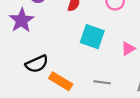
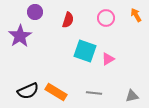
pink triangle: (128, 49) -> (108, 59), moved
black semicircle: (37, 64) -> (28, 91), moved

